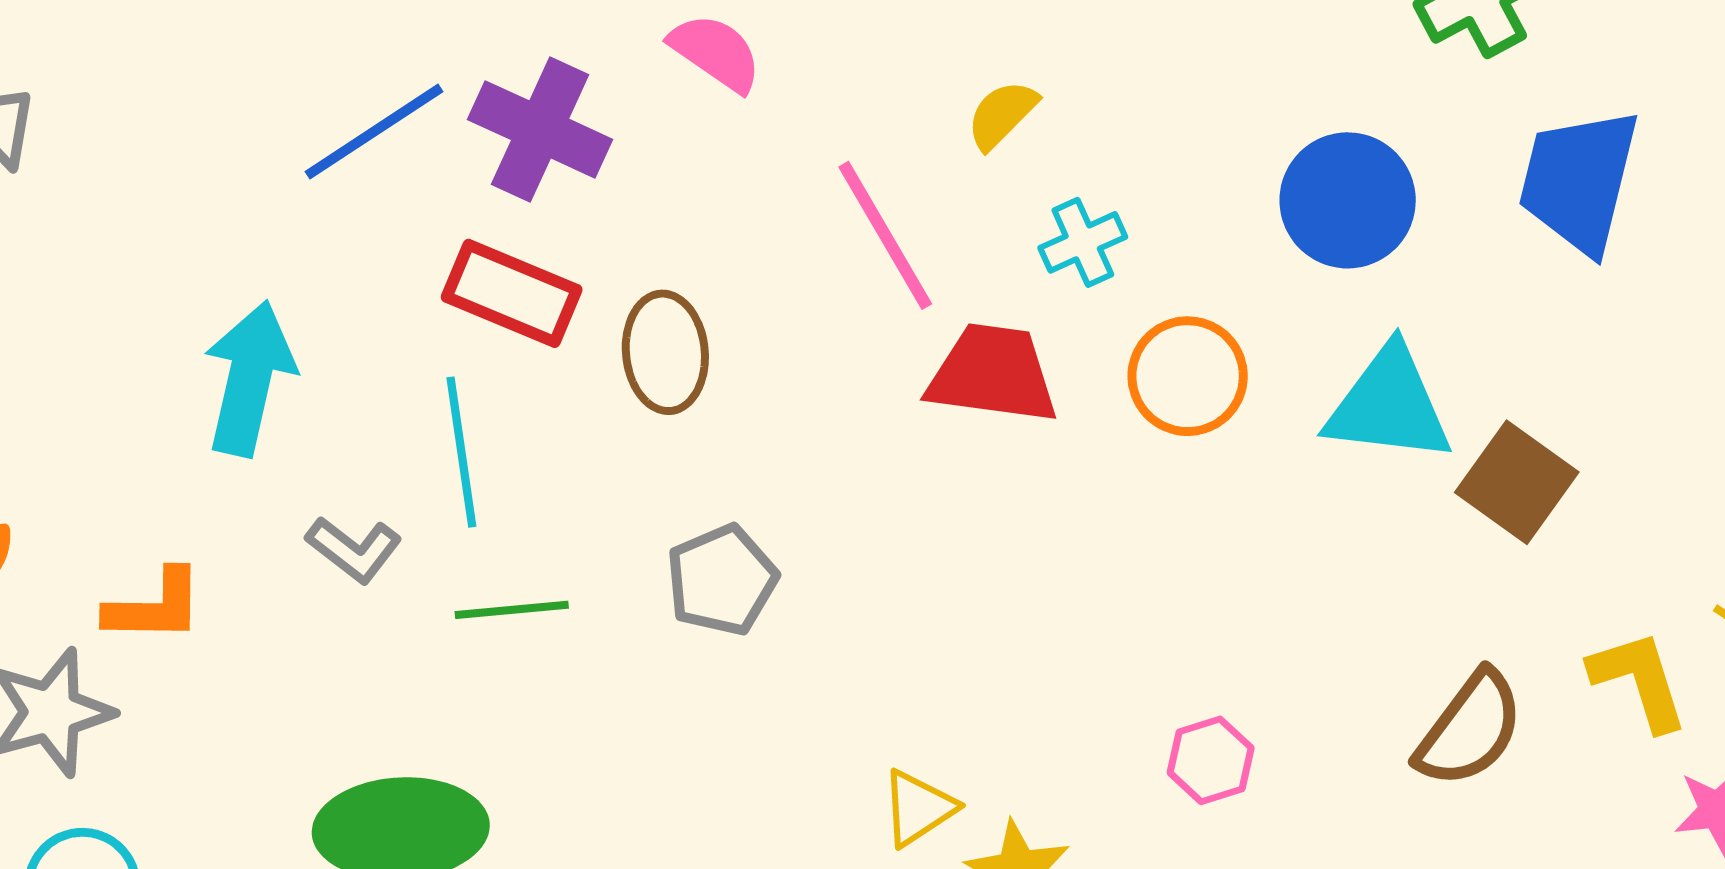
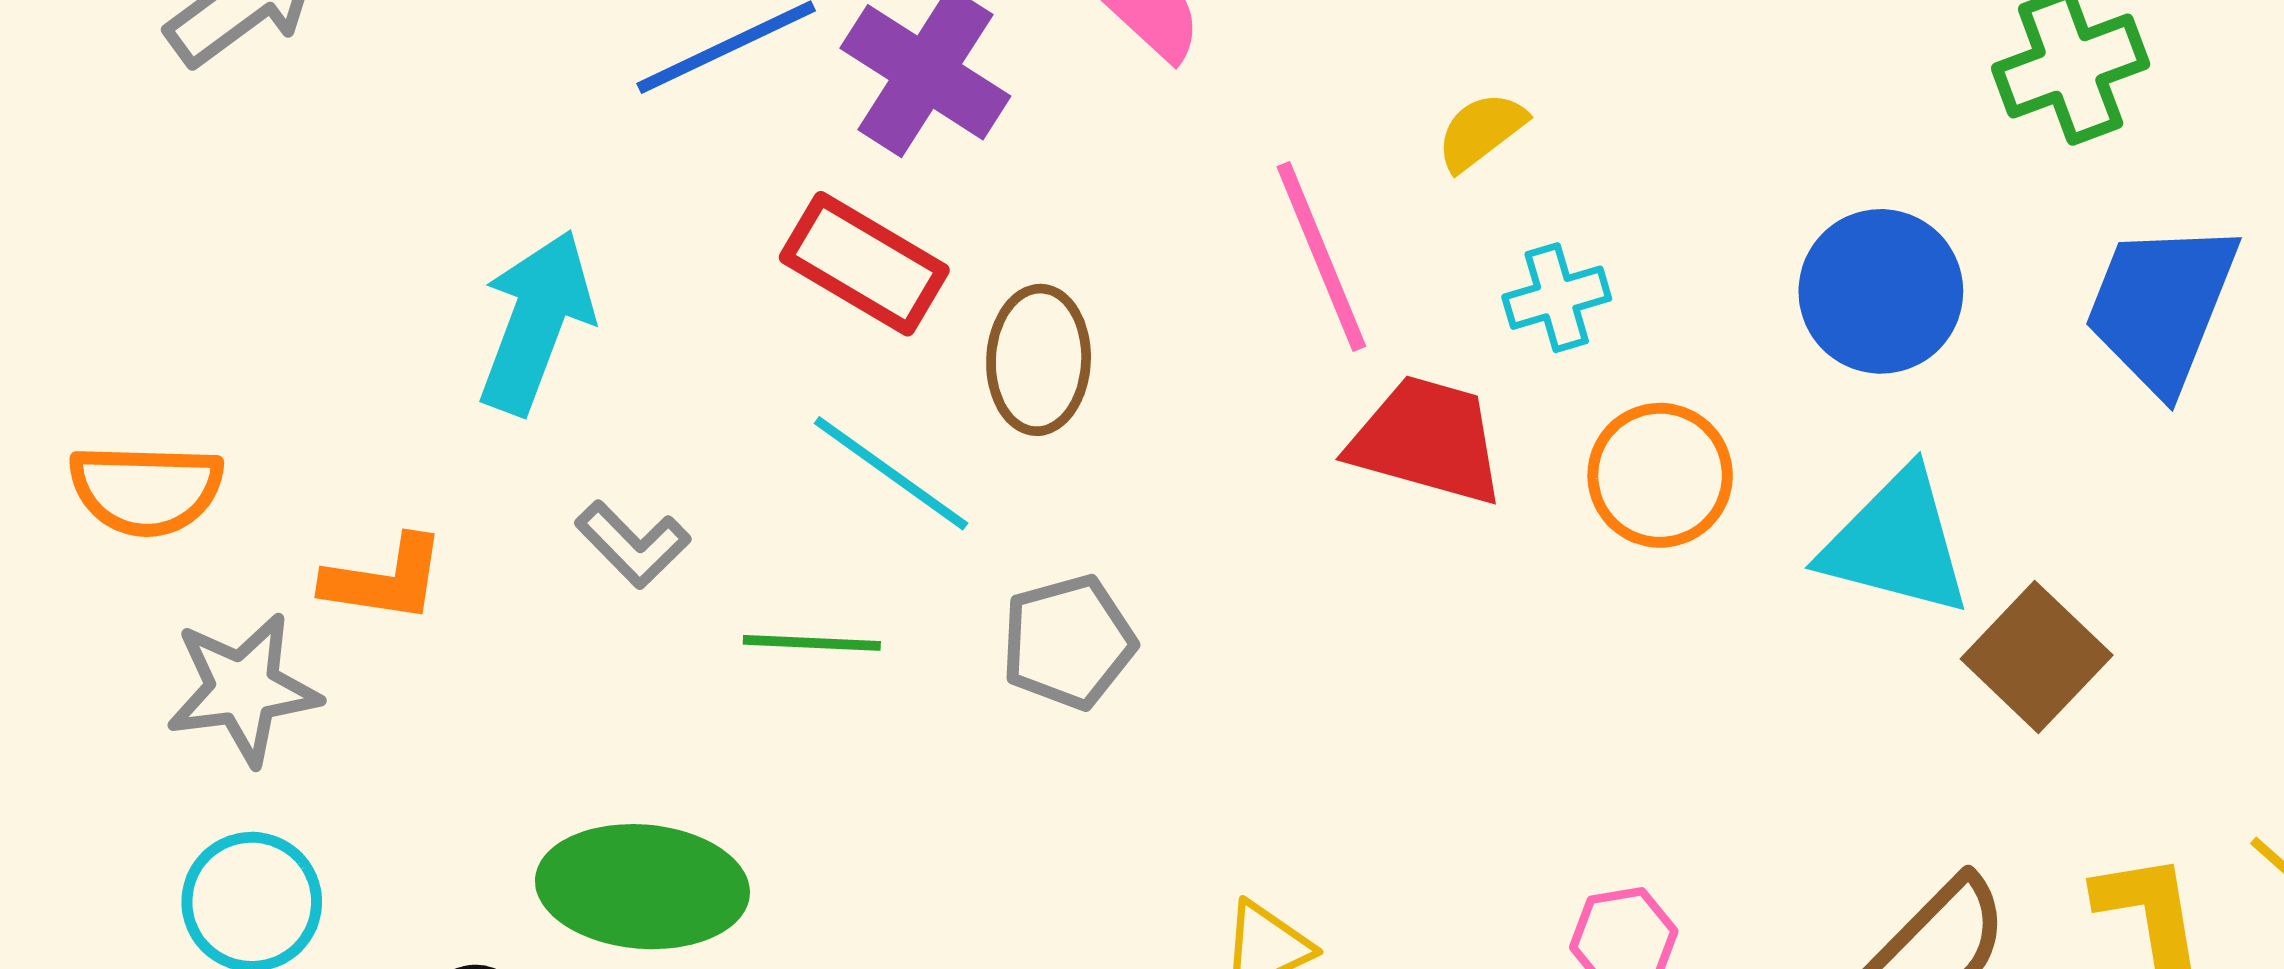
cyan line: (461, 452) -> (891, 473), moved, turned -54

